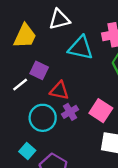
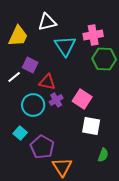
cyan triangle: (81, 48) -> (65, 46), turned 45

